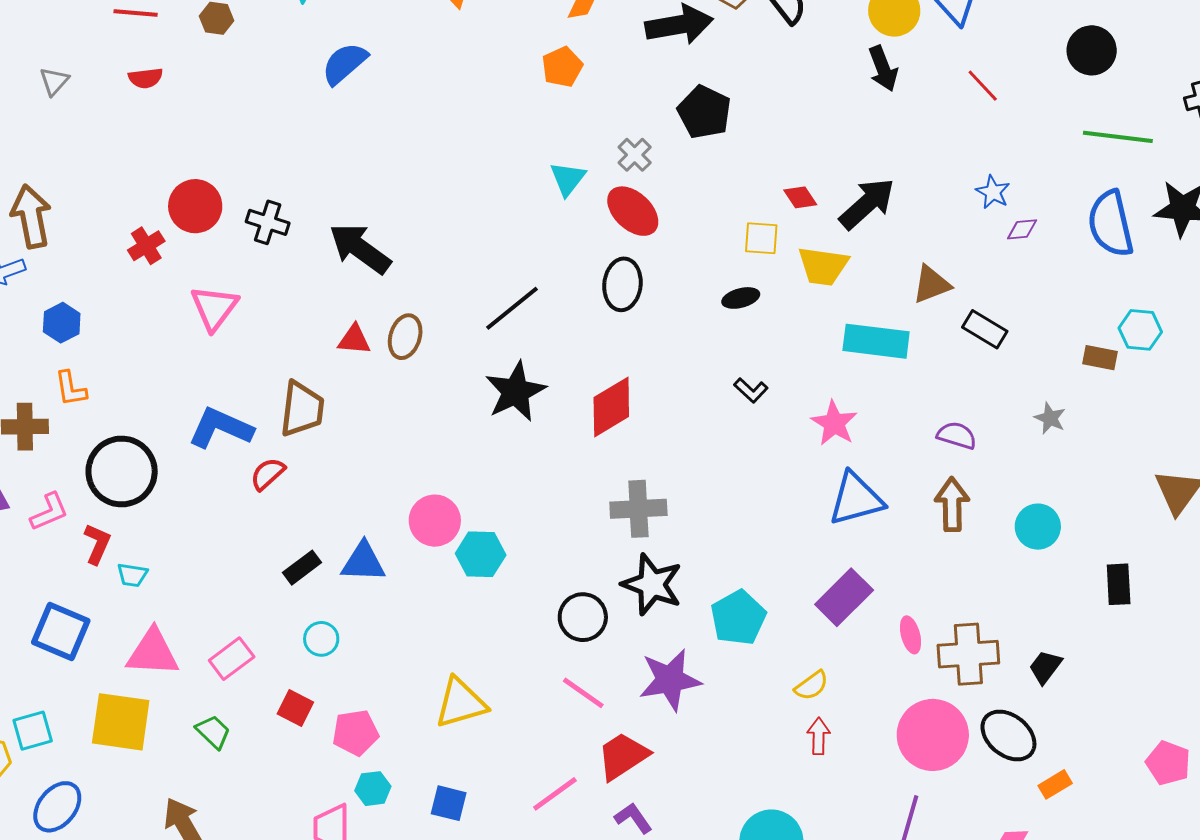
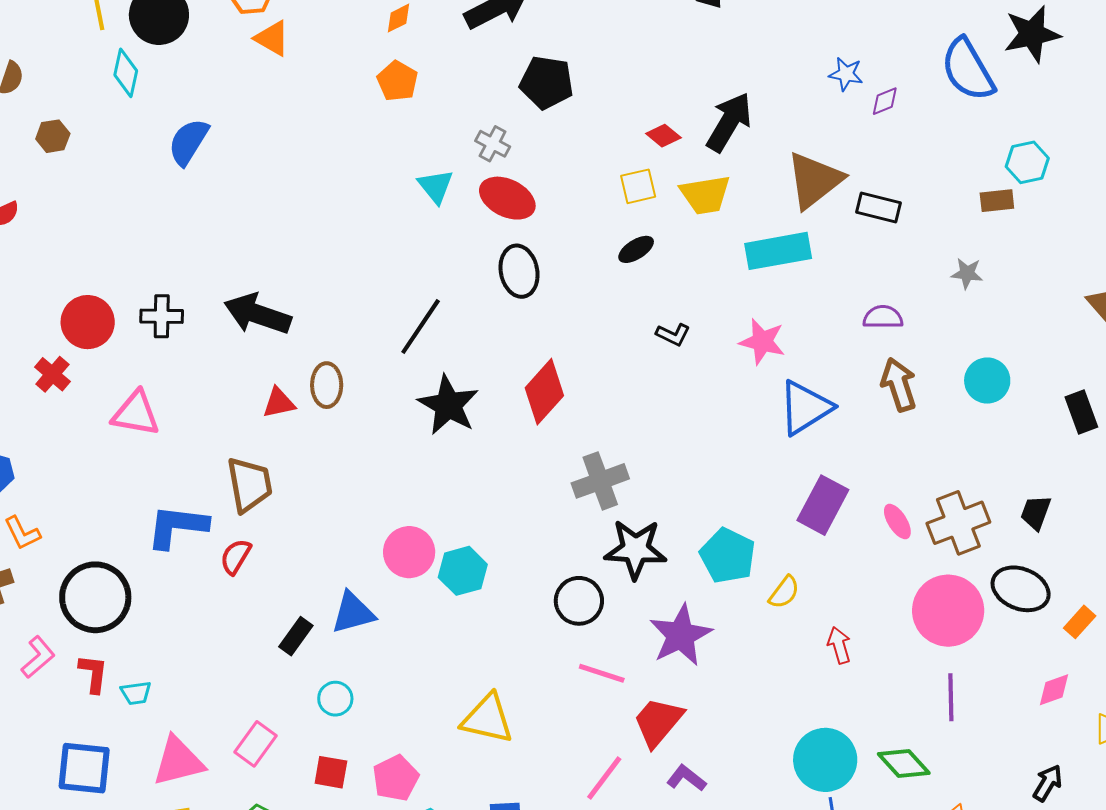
brown triangle: (931, 284) -> (814, 180), size x1.5
pink triangle: (214, 308) -> (136, 414), turned -40
yellow semicircle: (811, 686) -> (784, 592), moved
yellow triangle: (461, 703) -> (487, 719), turned 46

